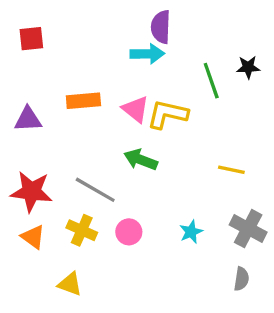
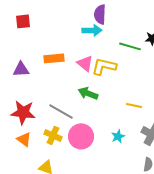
green line: (211, 81) -> (130, 46), turned -55
yellow line: (231, 170) -> (134, 105), moved
pink circle: (129, 232) -> (81, 136), size x1.6

